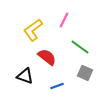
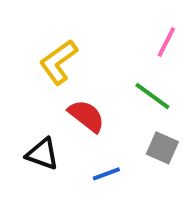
pink line: (64, 20) -> (166, 42), moved

